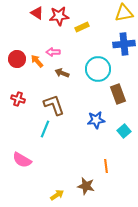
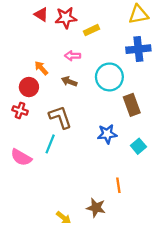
pink arrow: (53, 52) -> (73, 56), moved
red circle: (17, 59) -> (29, 87), moved
pink semicircle: (22, 160) -> (21, 157), moved
yellow arrow: (57, 195) -> (64, 218), turned 72

